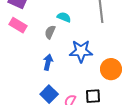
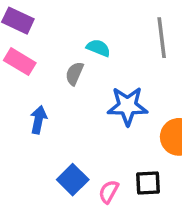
blue arrow: (48, 62) -> (39, 120), moved

